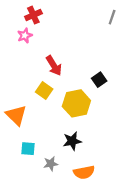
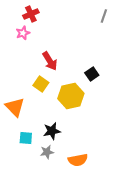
black star: (72, 141) -> (52, 131), moved

